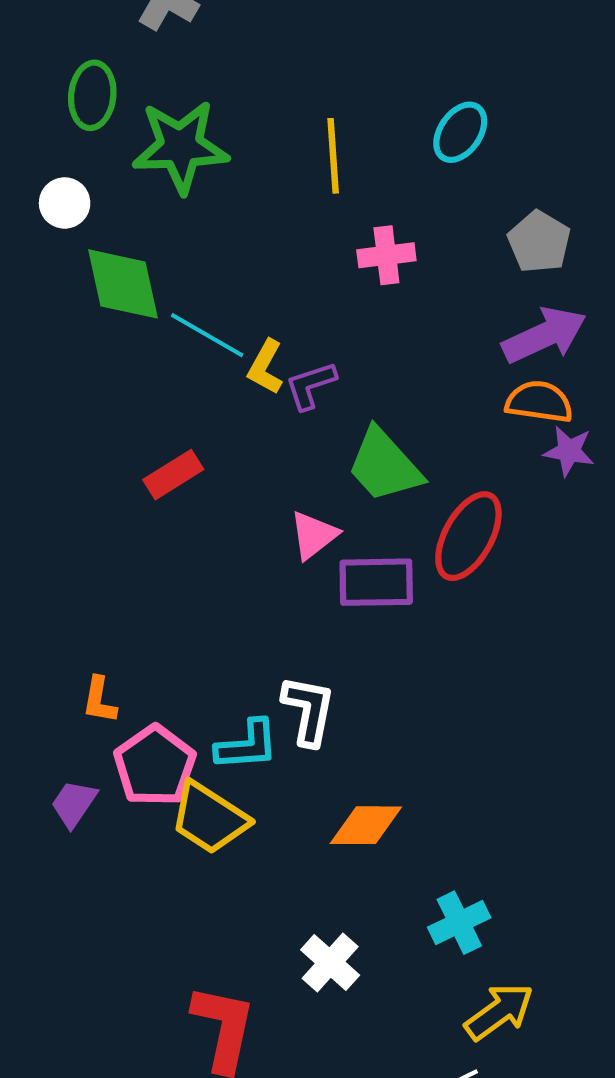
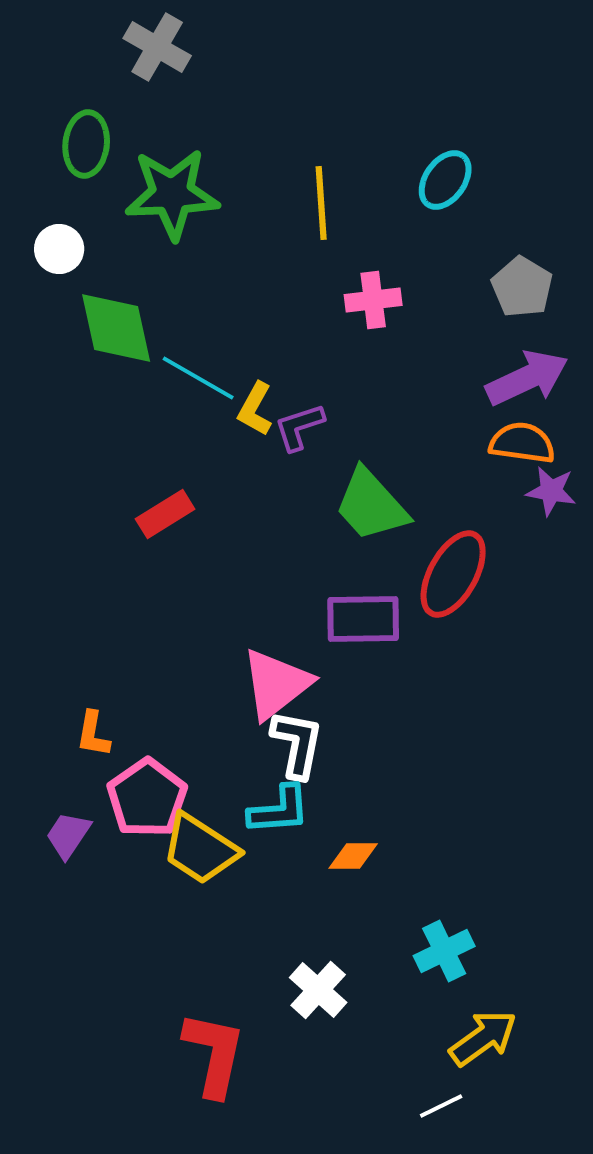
pink triangle: (314, 535) -> (276, 684), moved, size x1.5
cyan L-shape: (247, 745) -> (279, 810), moved
orange diamond: (366, 825) -> (353, 856), size x0.7

